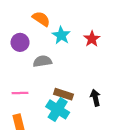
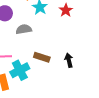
cyan cross: (58, 109) -> (20, 70), moved, turned 30

